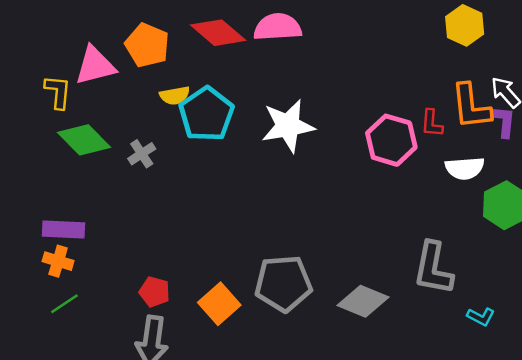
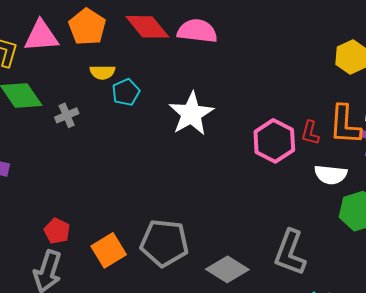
cyan pentagon: (206, 114) -> (126, 92), size x0.6
white star: (288, 126) -> (191, 114), turned -30

